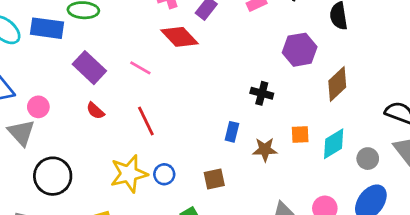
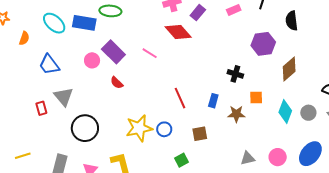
pink circle: (38, 107) -> (92, 60), moved
red line: (146, 121) -> (180, 98), moved
orange square: (300, 135) -> (256, 97), moved
cyan diamond: (334, 144) -> (285, 111), turned -40
gray circle: (368, 159) -> (308, 113), moved

